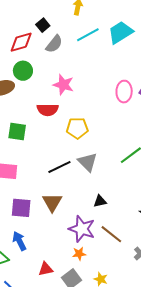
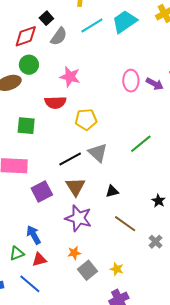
brown triangle: (52, 202) -> (75, 187), moved
purple square: (21, 208) -> (42, 192), moved, turned -30
purple star: (82, 229) -> (78, 218), moved
orange star: (79, 254) -> (74, 253), moved
red triangle: (46, 269) -> (39, 260), moved

